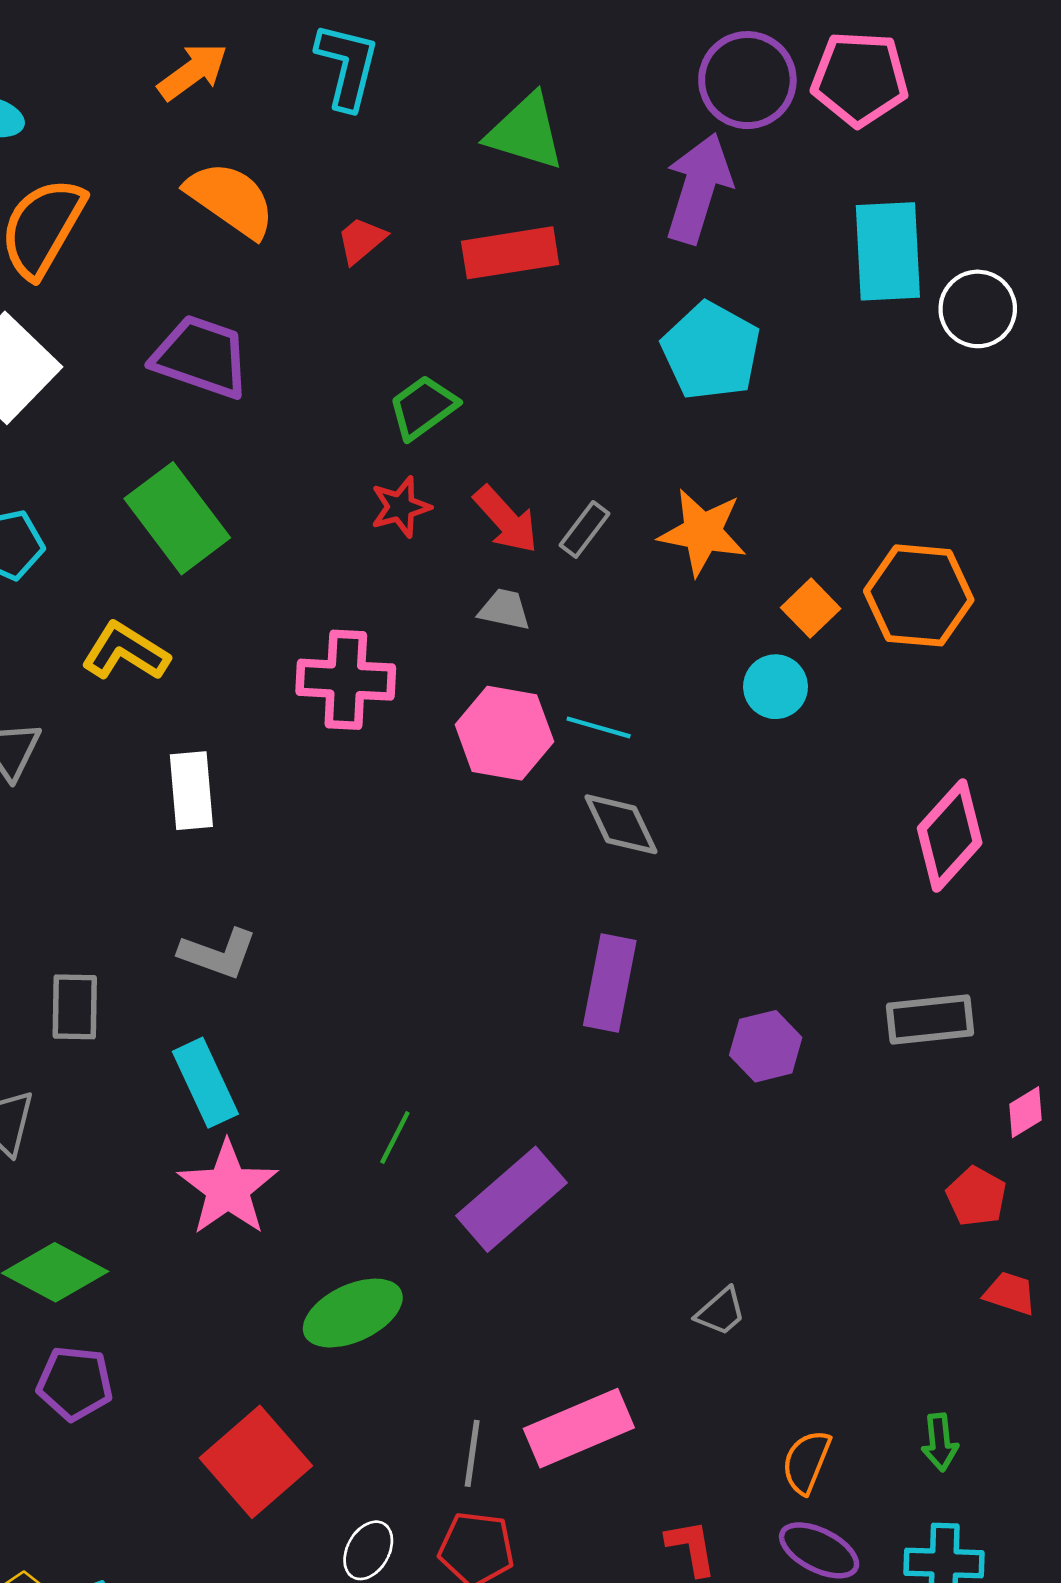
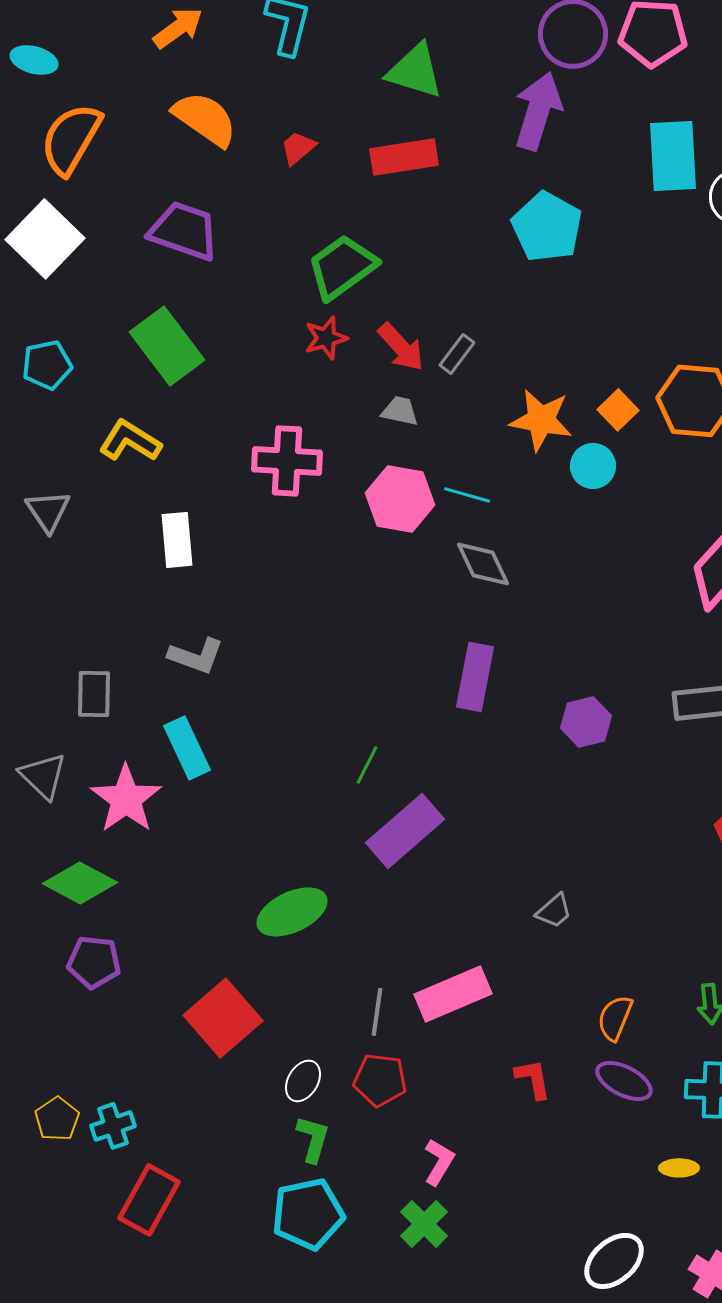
green trapezoid: (423, 407) -> (342, 267), size x1.4
orange star: (702, 532) -> (541, 420), moved
green line: (395, 1137) -> (367, 765), moved
pink star: (228, 1188) -> (126, 799), moved

